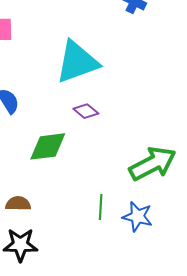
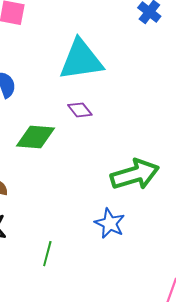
green line: (101, 207) -> (47, 254), moved

